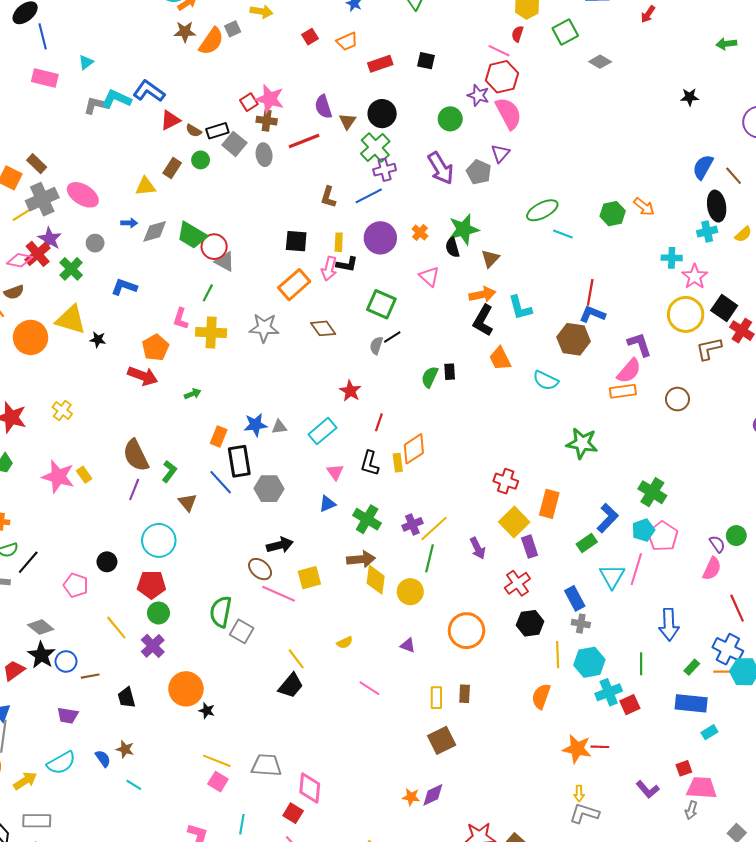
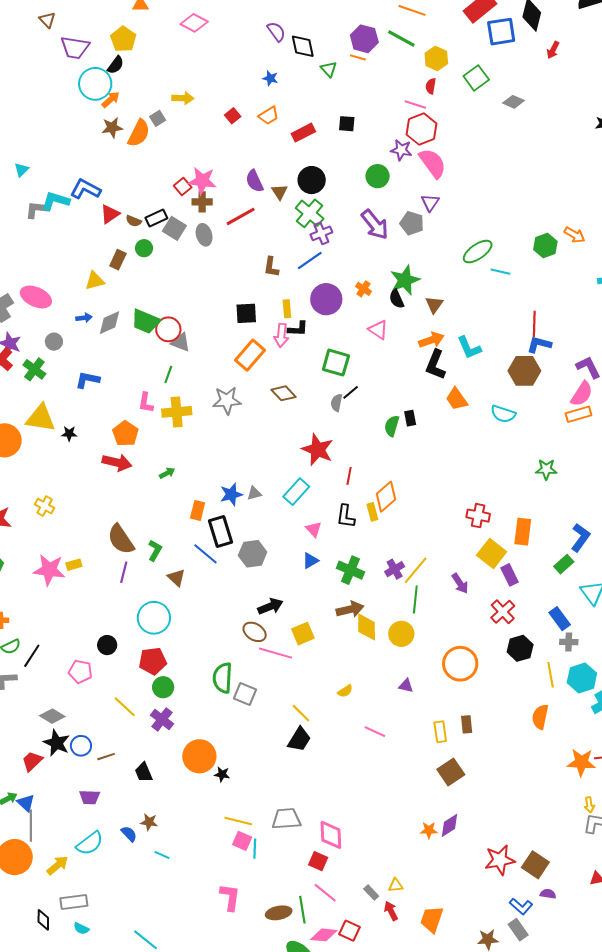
red star: (350, 391) -> (318, 450), size x1.5
green star: (582, 443) -> (546, 469), size x0.7
yellow rectangle: (84, 475) -> (74, 565), turned -63
cyan line: (242, 824) -> (255, 849), moved

